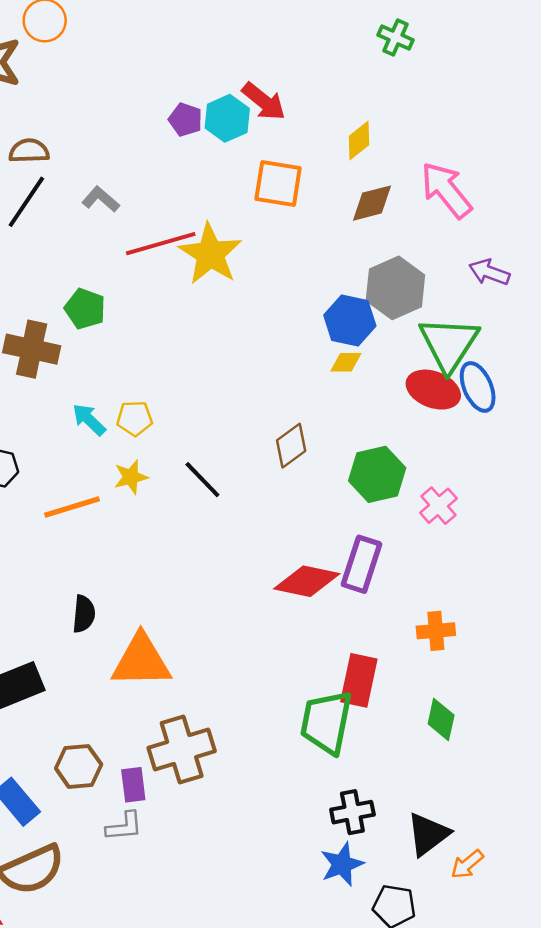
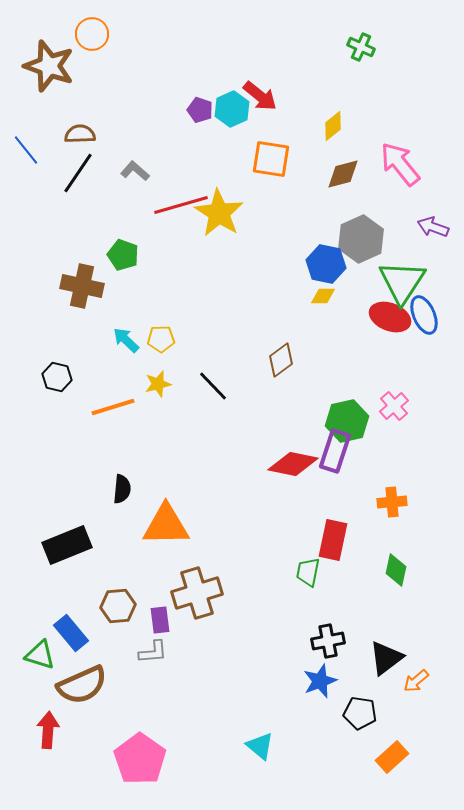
green hexagon: (377, 474) -> (347, 421), moved
green trapezoid: (326, 722) -> (308, 572), size x0.6

